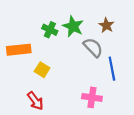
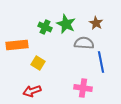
gray semicircle: (93, 48) -> (84, 43), turned -42
red arrow: (35, 101) -> (32, 91), turned 108

